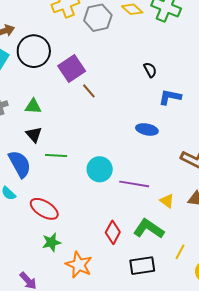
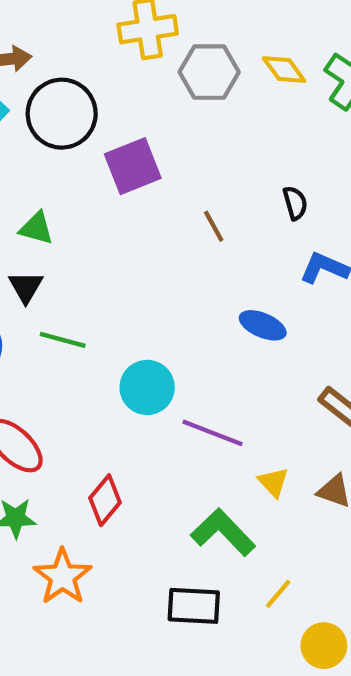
brown line: (89, 91) -> (214, 226), moved
red diamond: (113, 232) -> (105, 500), moved

